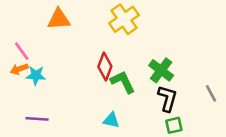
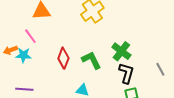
pink line: (22, 51) -> (30, 36), moved
red diamond: (105, 66) -> (63, 58), moved

